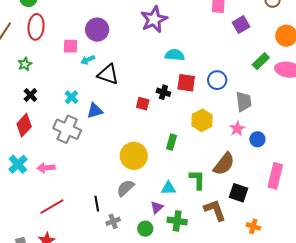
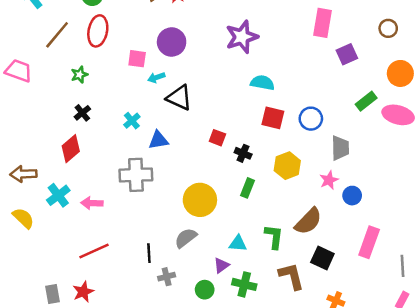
black cross: (163, 92) -> (243, 153), moved
gray cross: (67, 129) -> (136, 175), moved, turned -32

